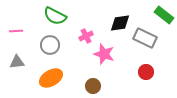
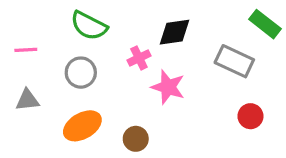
black diamond: (120, 23) -> (175, 32), moved
red circle: (146, 72) -> (250, 116), moved
brown circle: (93, 86) -> (136, 139), moved

